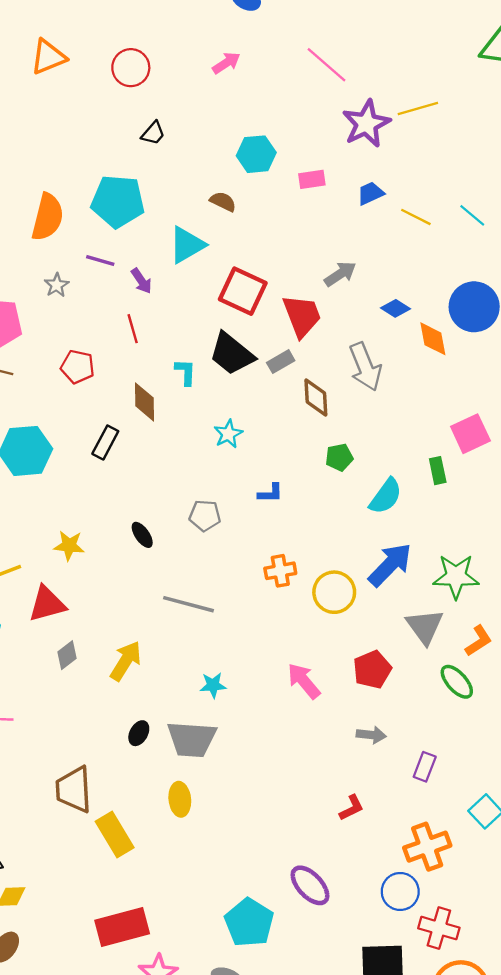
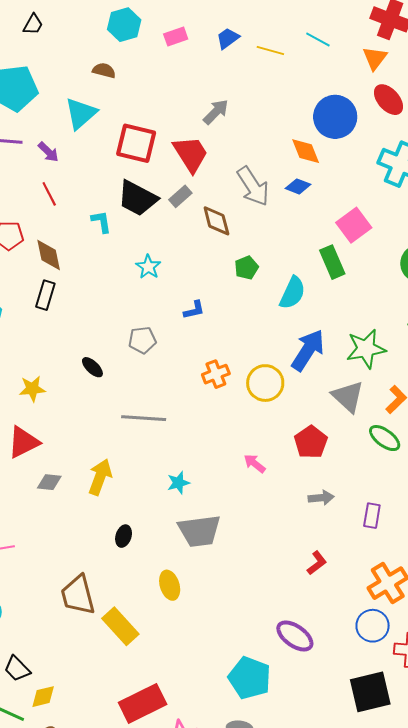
blue diamond: (396, 308) -> (298, 186), moved
brown diamond: (144, 402) -> (49, 255), moved
green rectangle: (438, 471) -> (332, 262), size x1.4
gray diamond: (67, 655) -> (49, 482), turned 55
pink arrow: (304, 681) -> (255, 464), size x0.7
gray trapezoid: (192, 739) -> (199, 531), moved

